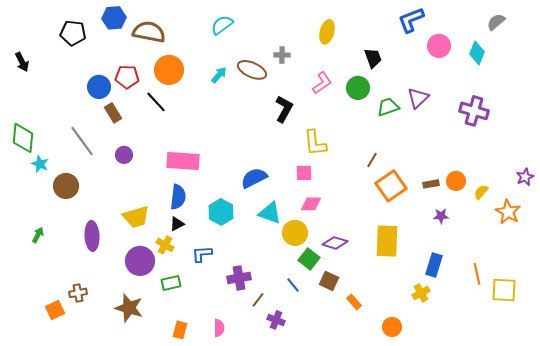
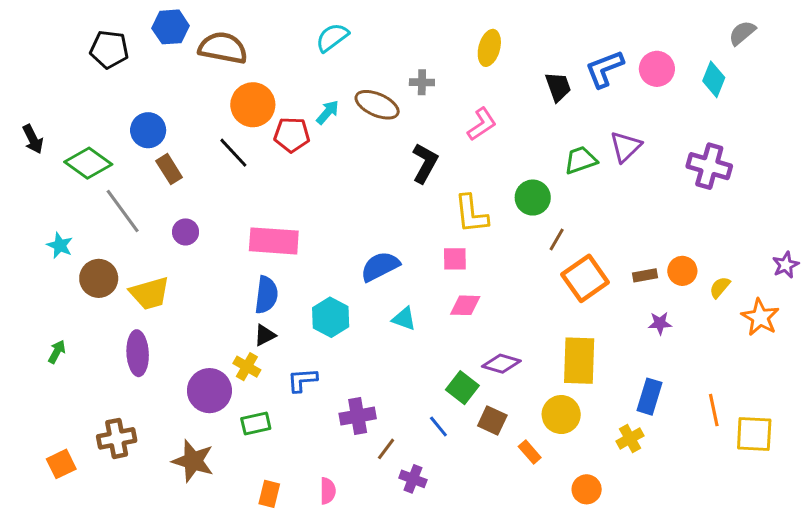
blue L-shape: (411, 20) -> (605, 69), moved
black arrow: (22, 62) -> (33, 139), moved
red pentagon: (127, 77) -> (292, 135), moved
green circle: (358, 88) -> (533, 198), moved
green diamond: (23, 138) -> (88, 163), moved, turned -60
cyan triangle: (270, 213) -> (404, 319), size x0.7
yellow trapezoid: (136, 217) -> (150, 293), moved
yellow circle: (295, 233) -> (561, 415), moved
brown cross: (78, 293) -> (117, 438), size x1.4
orange square: (55, 310) -> (61, 464), moved

